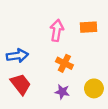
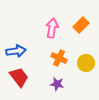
orange rectangle: (88, 27) -> (81, 25), turned -42
yellow circle: (94, 88) -> (86, 63), moved

